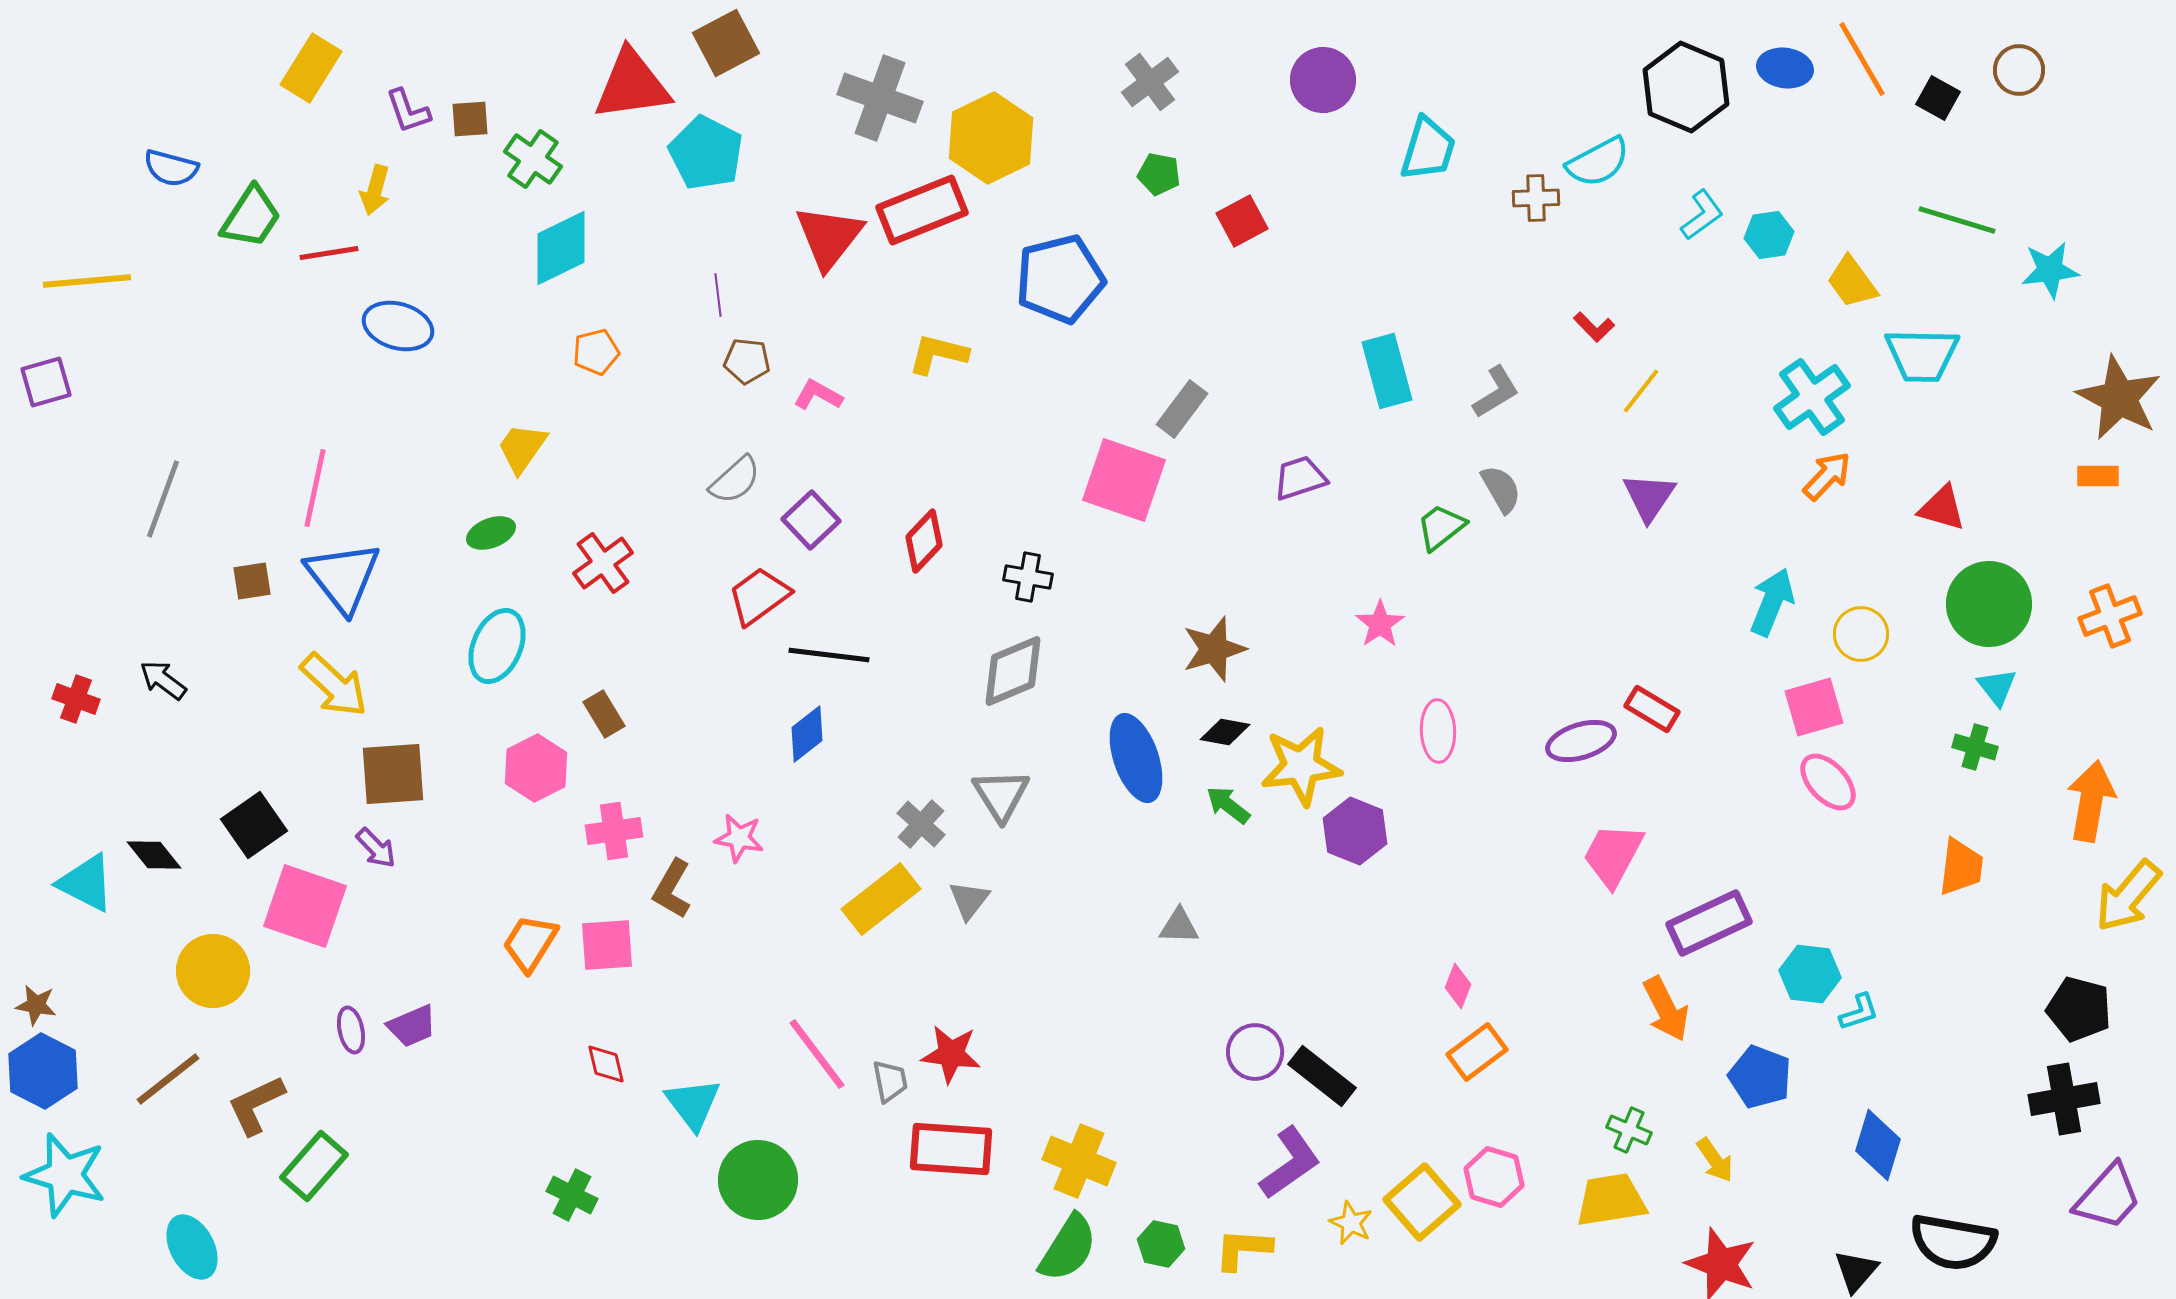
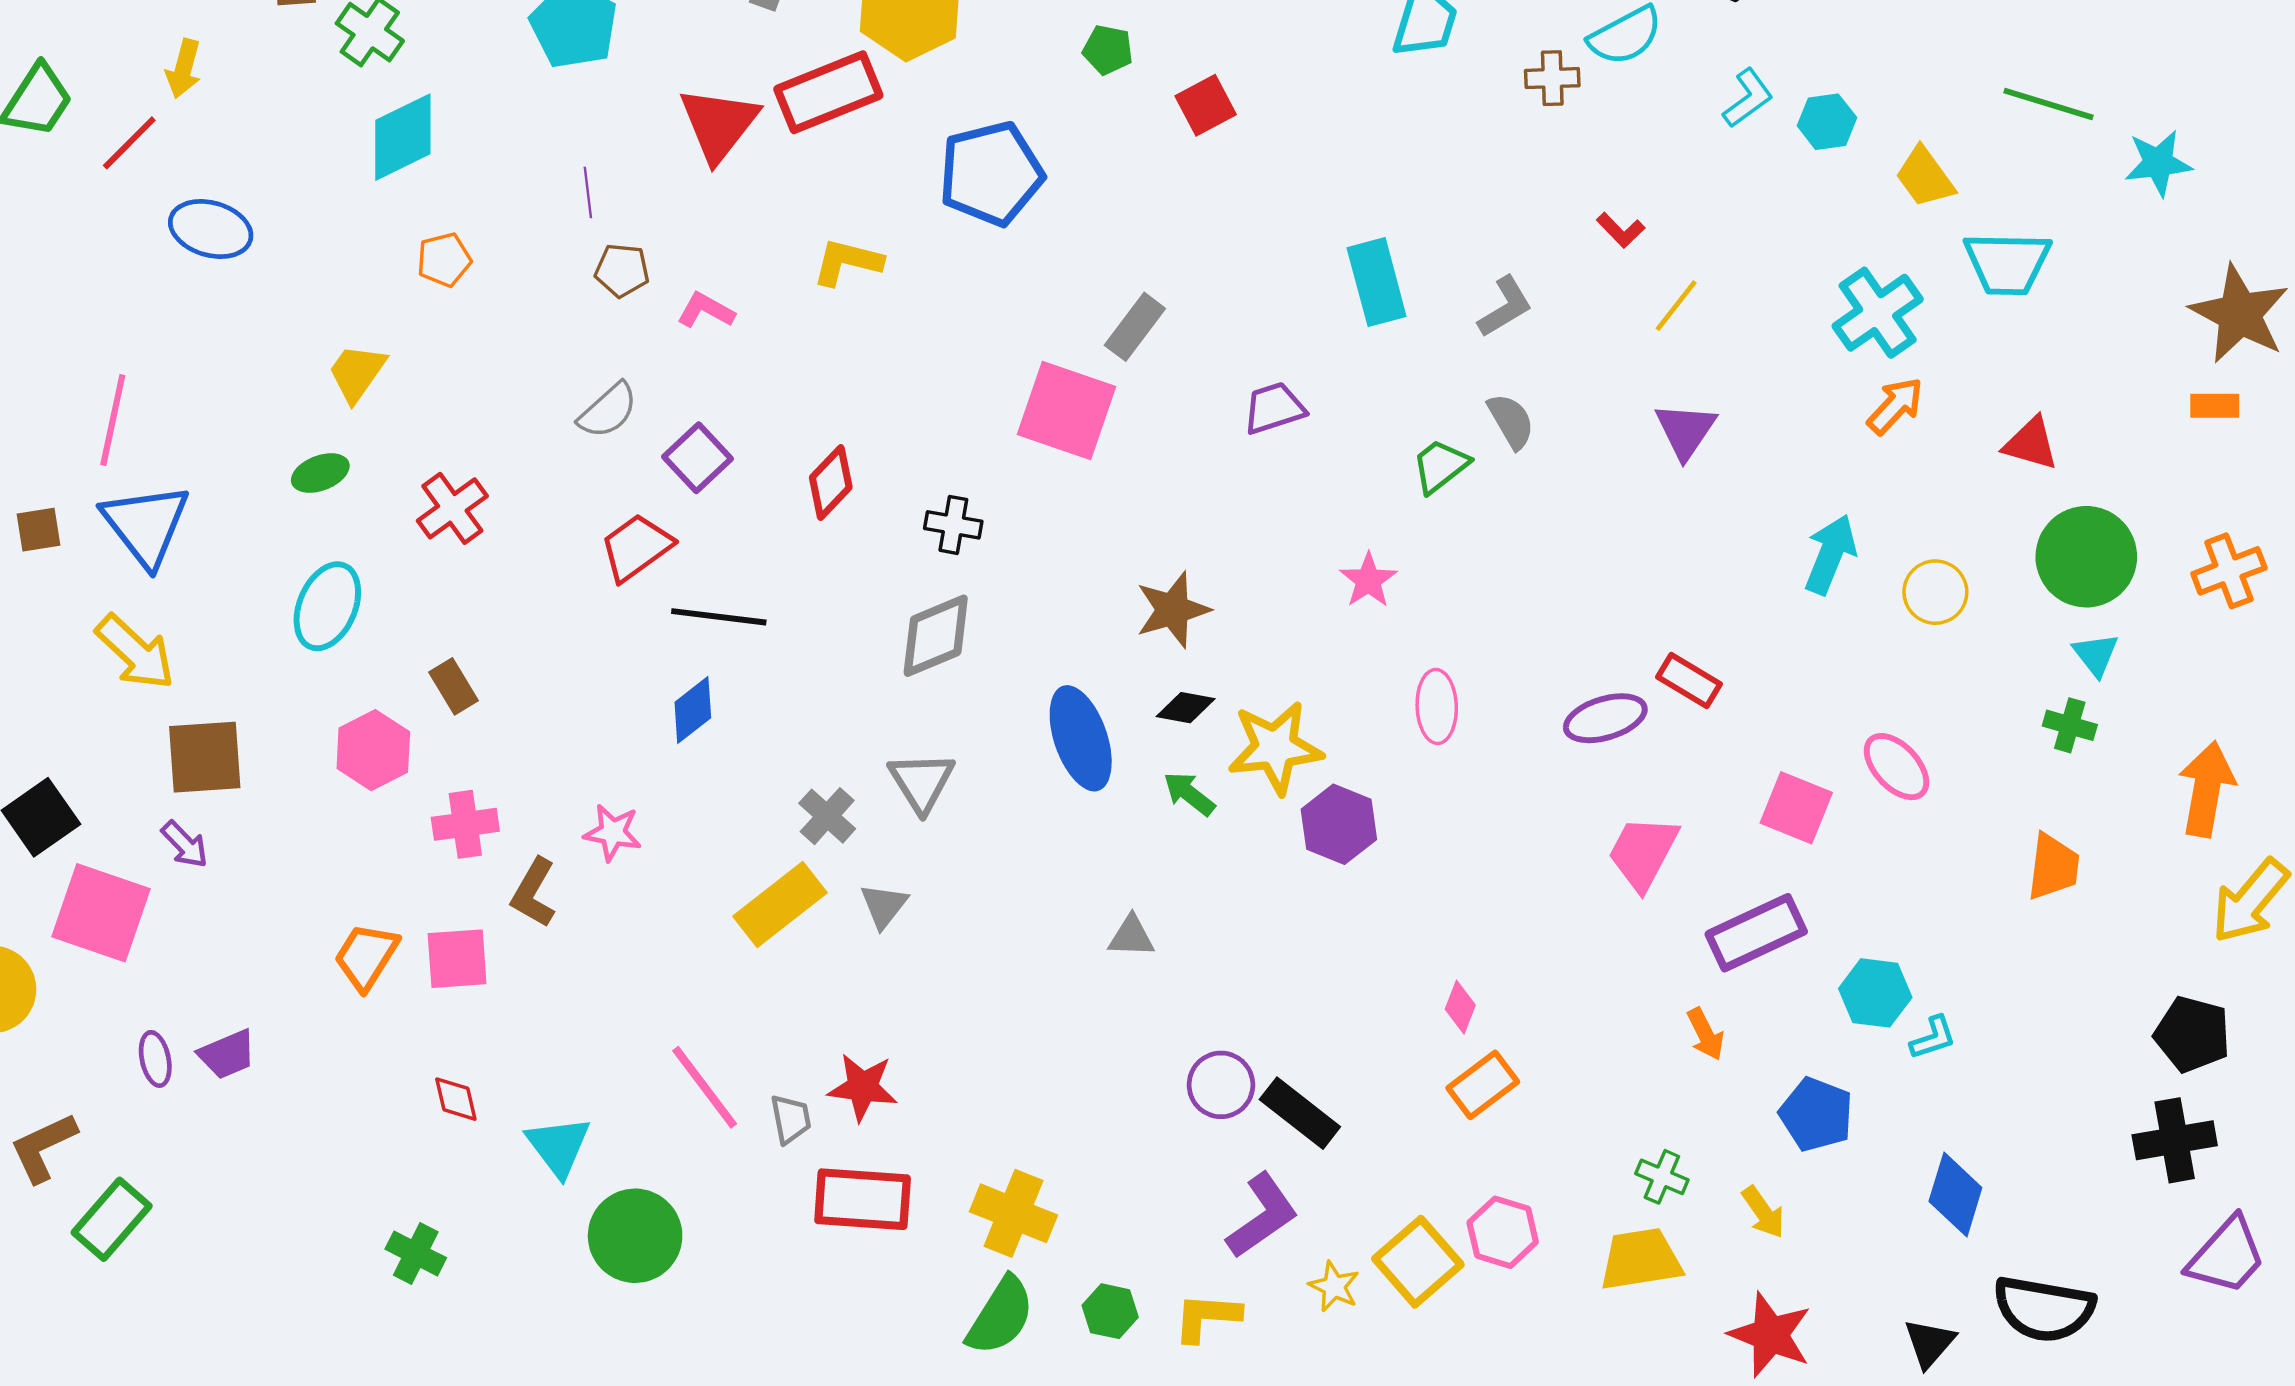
red line: (329, 253) -> (129, 143), turned -36
pink square: (1814, 707) -> (1796, 808), moved, turned 38
orange arrow: (1666, 1009) -> (1705, 1034), size x0.7

